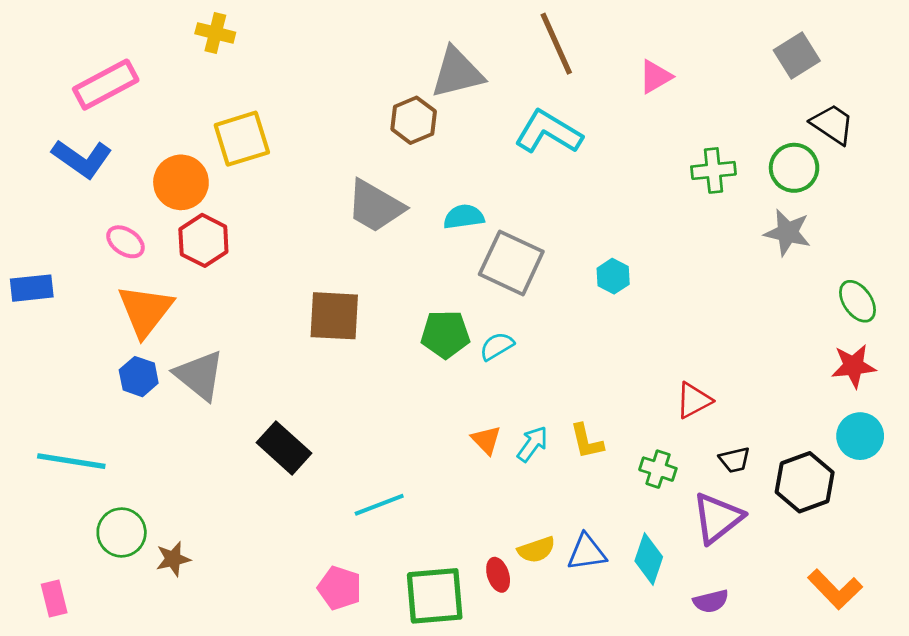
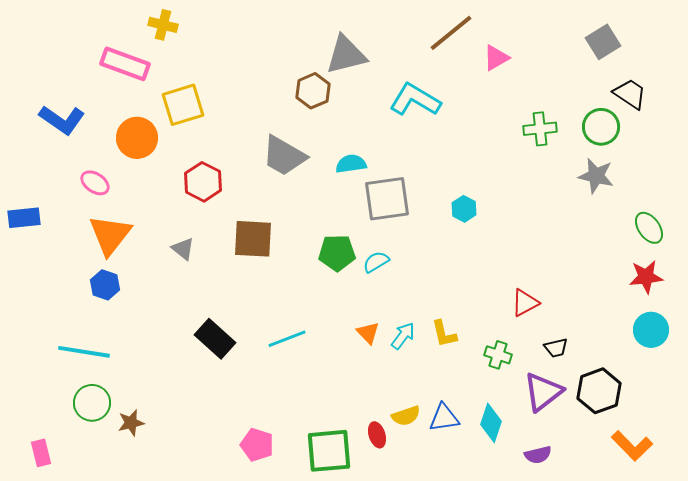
brown line: (556, 44) -> (451, 33), moved, turned 75
pink rectangle: (106, 85) -> (125, 64), moved, turned 48
red hexagon: (203, 240) -> (203, 182), moved
gray square: (511, 263) -> (387, 199), turned -33
gray triangle: (199, 375) -> (183, 249), moved, size x0.6
cyan line: (71, 461) -> (84, 352), moved
black hexagon: (805, 482) -> (599, 391), moved
cyan line: (379, 505) -> (287, 339), moved

